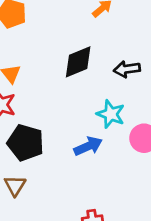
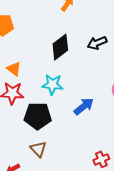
cyan star: (111, 114) -> (52, 85), moved

